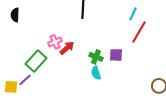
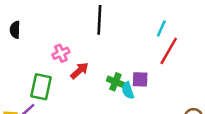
pink cross: (55, 42) -> (61, 53), moved
green rectangle: (36, 61) -> (41, 87), turned -30
cyan semicircle: (96, 73) -> (128, 90), moved

